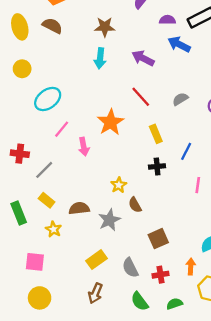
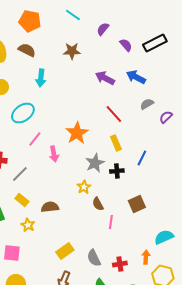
purple semicircle: (167, 20) -> (126, 45), turned 48
blue arrow: (179, 44) -> (136, 77), moved
cyan arrow: (100, 58) -> (41, 78), moved
red line: (141, 97) -> (114, 114), moved
gray semicircle: (180, 99) -> (147, 104), moved
pink line: (198, 185) -> (111, 222), moved
gray star: (109, 220) -> (95, 163), moved
brown square: (158, 239) -> (137, 204), moved

